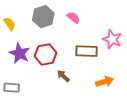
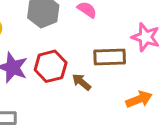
brown arrow: (63, 76) -> (82, 82), moved

